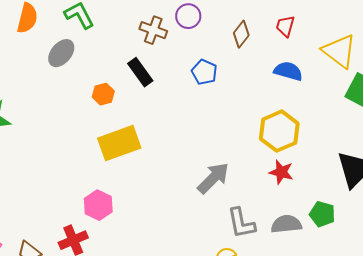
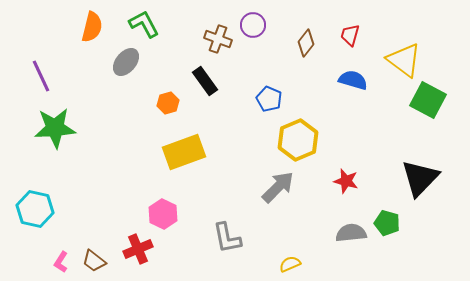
blue pentagon: (204, 72) -> (269, 99), moved
yellow hexagon: (279, 131) -> (298, 140), moved
gray L-shape: (241, 223) -> (227, 238), moved

